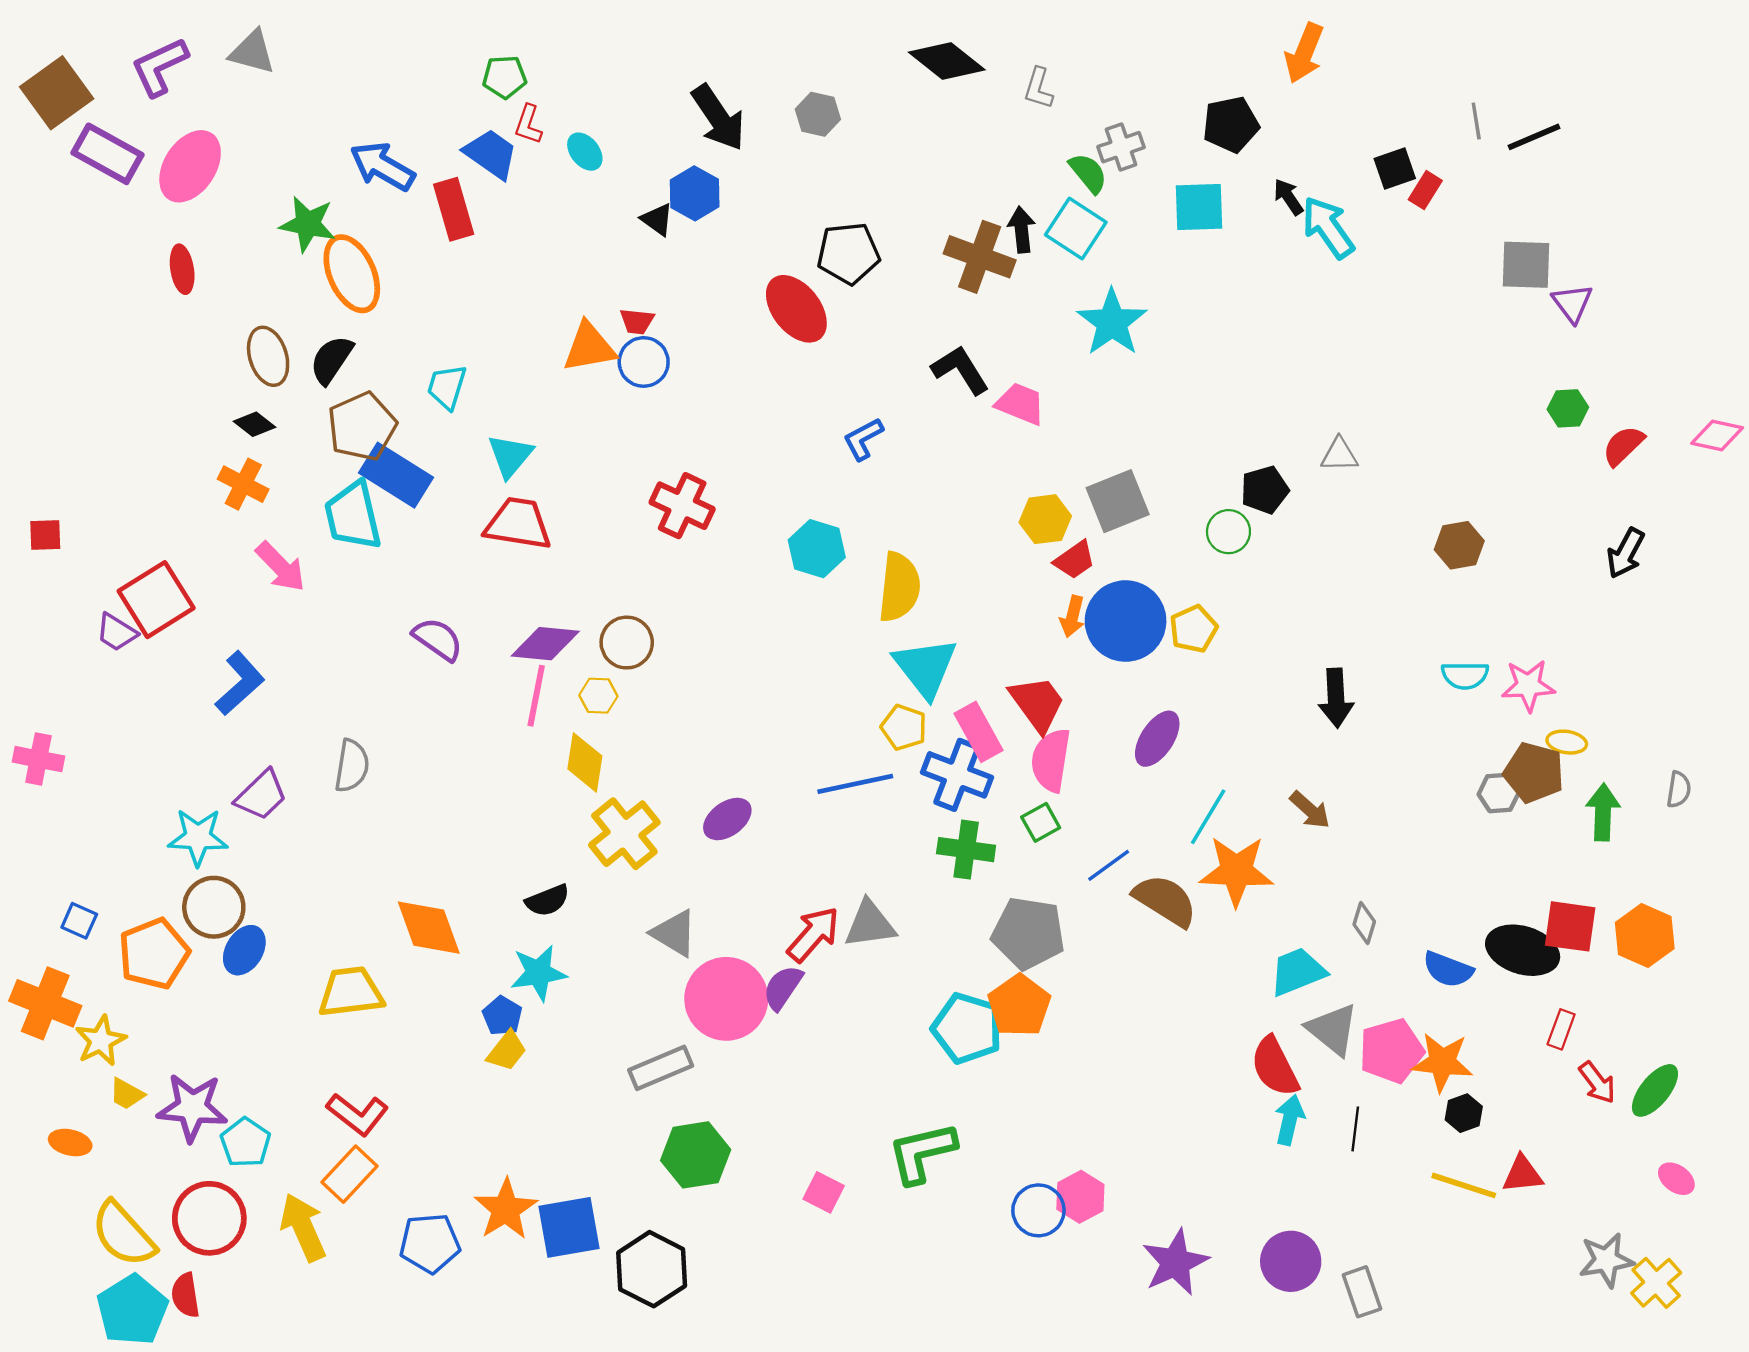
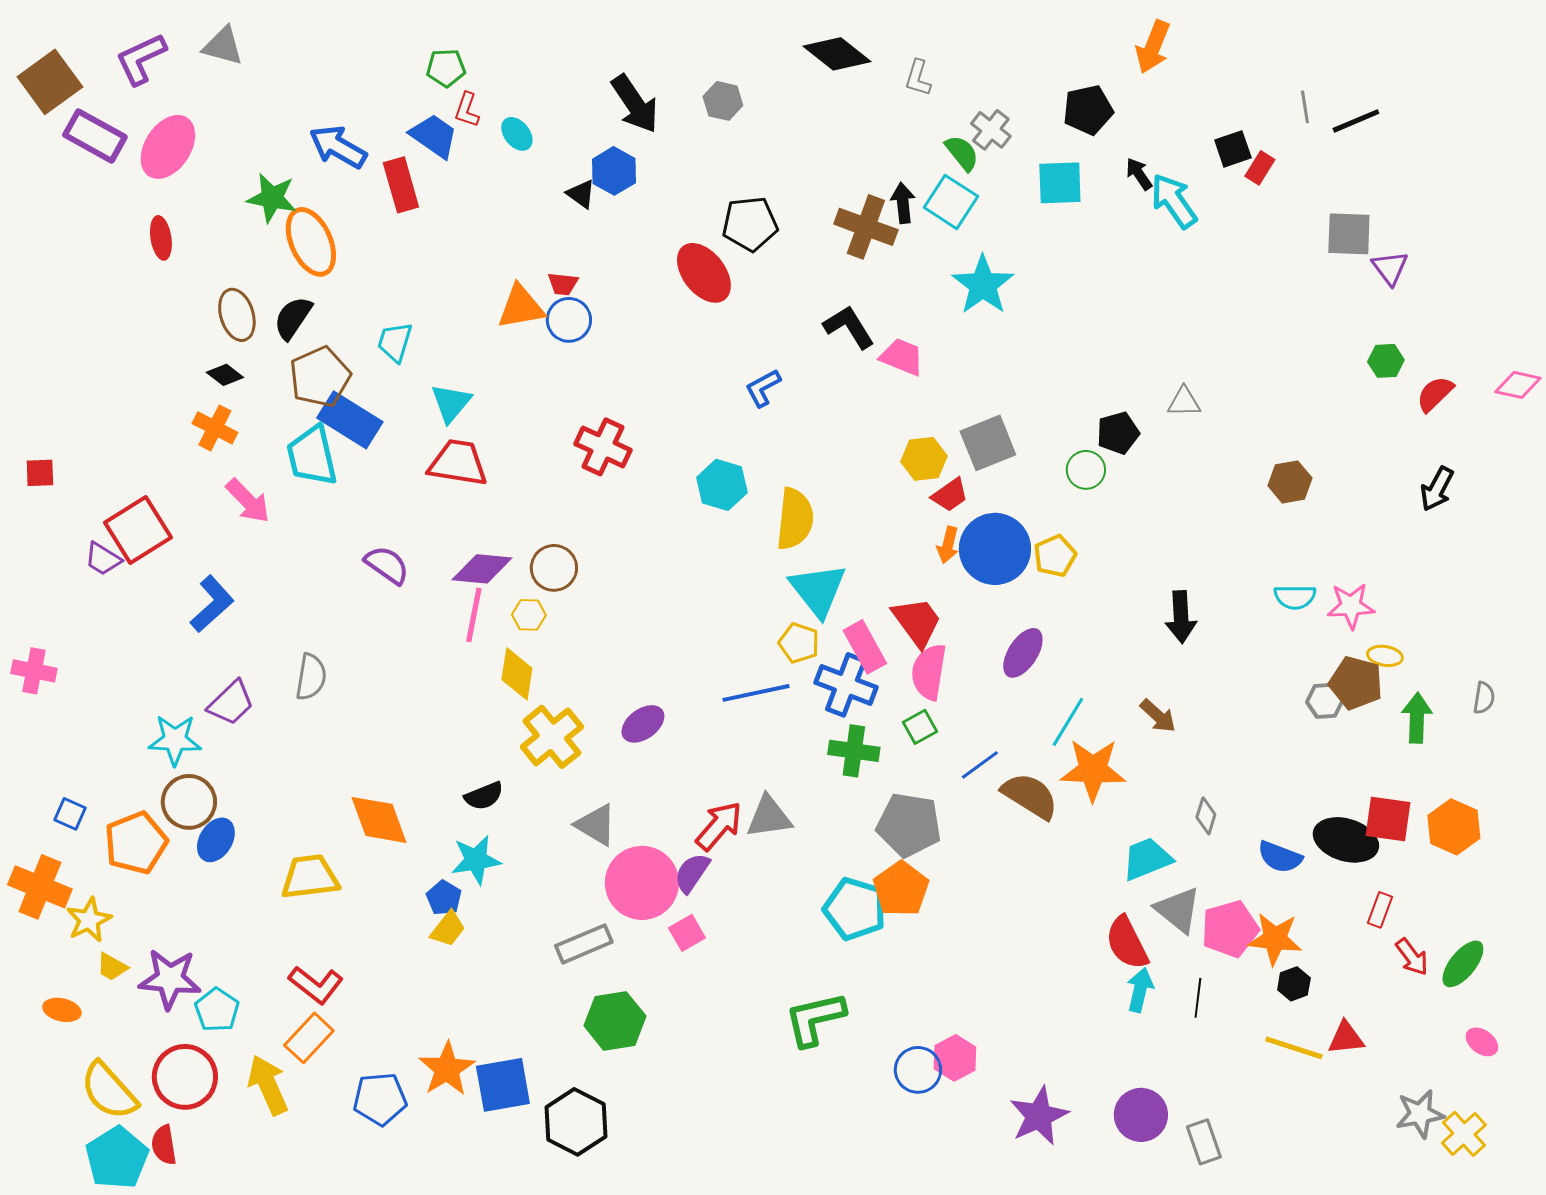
gray cross: (1121, 147) -> (991, 130), turned -33
pink square: (824, 1192) -> (687, 933), moved, turned 33

